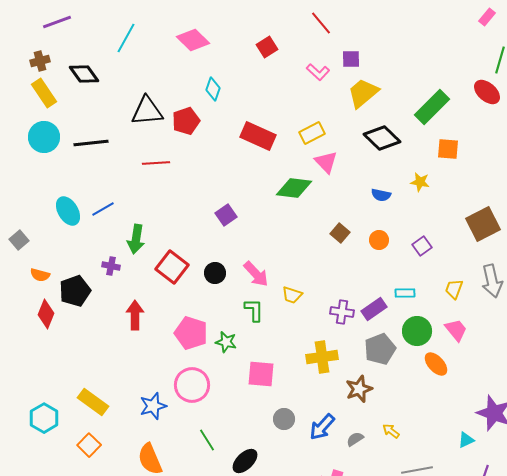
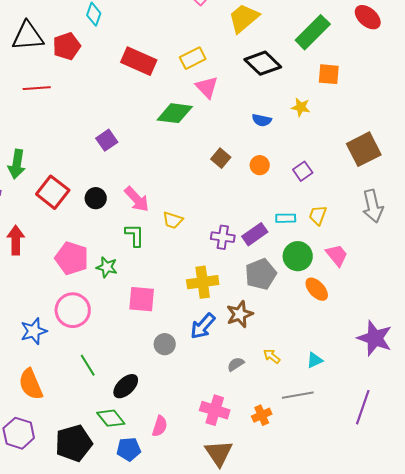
yellow trapezoid: (454, 289) -> (318, 215), moved
blue arrow: (322, 427) -> (203, 326), moved
cyan triangle: (466, 440) -> (315, 360), moved

